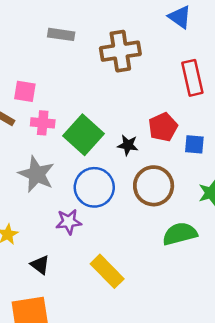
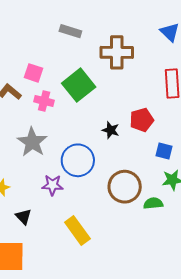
green square: (84, 135) -> (79, 85), moved
blue square: (194, 144) -> (164, 151), moved
brown circle: (154, 186) -> (125, 187), moved
green semicircle: (180, 234) -> (153, 203), moved, size x0.7

